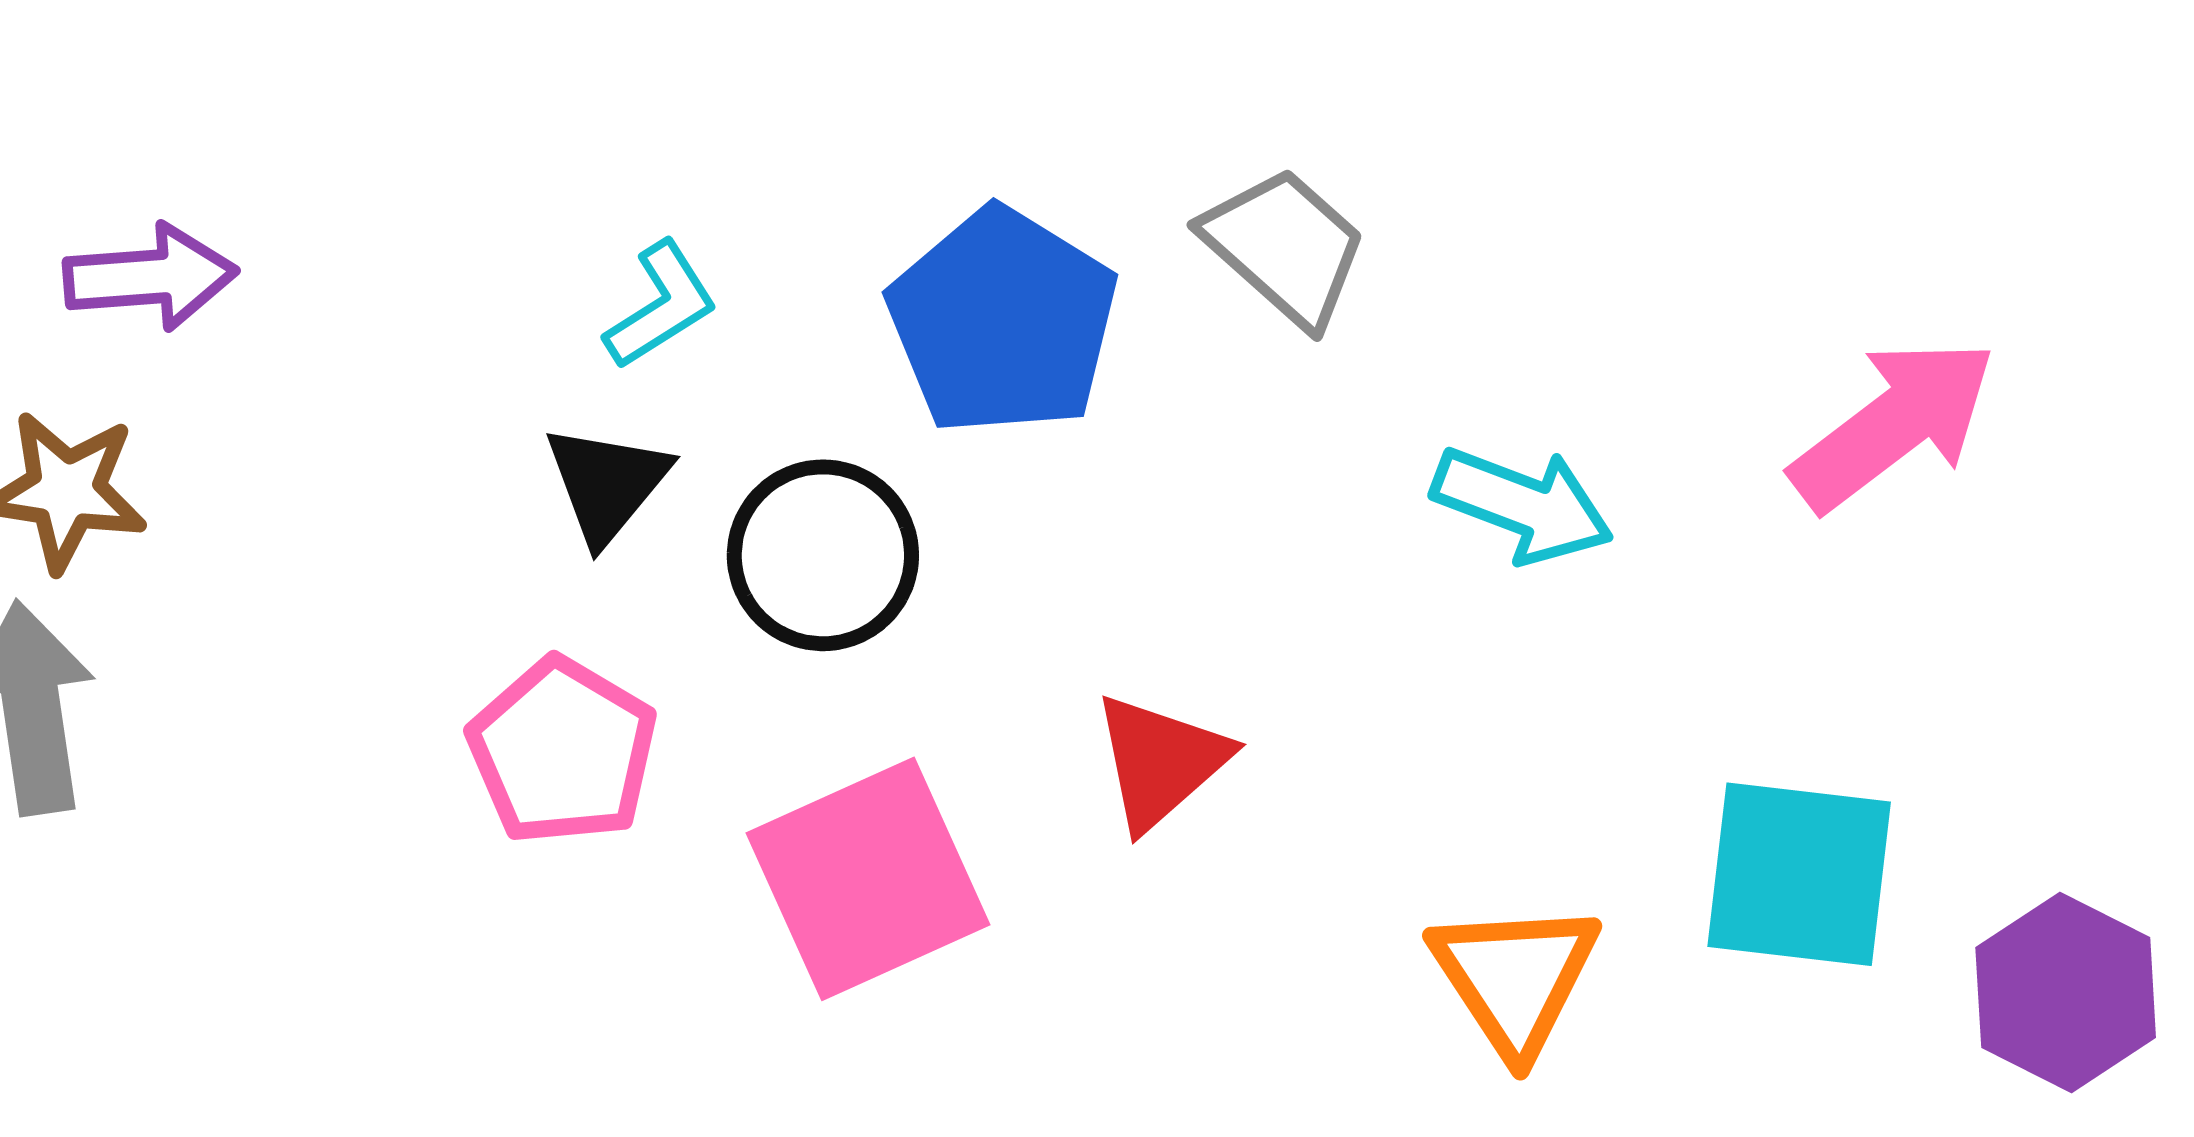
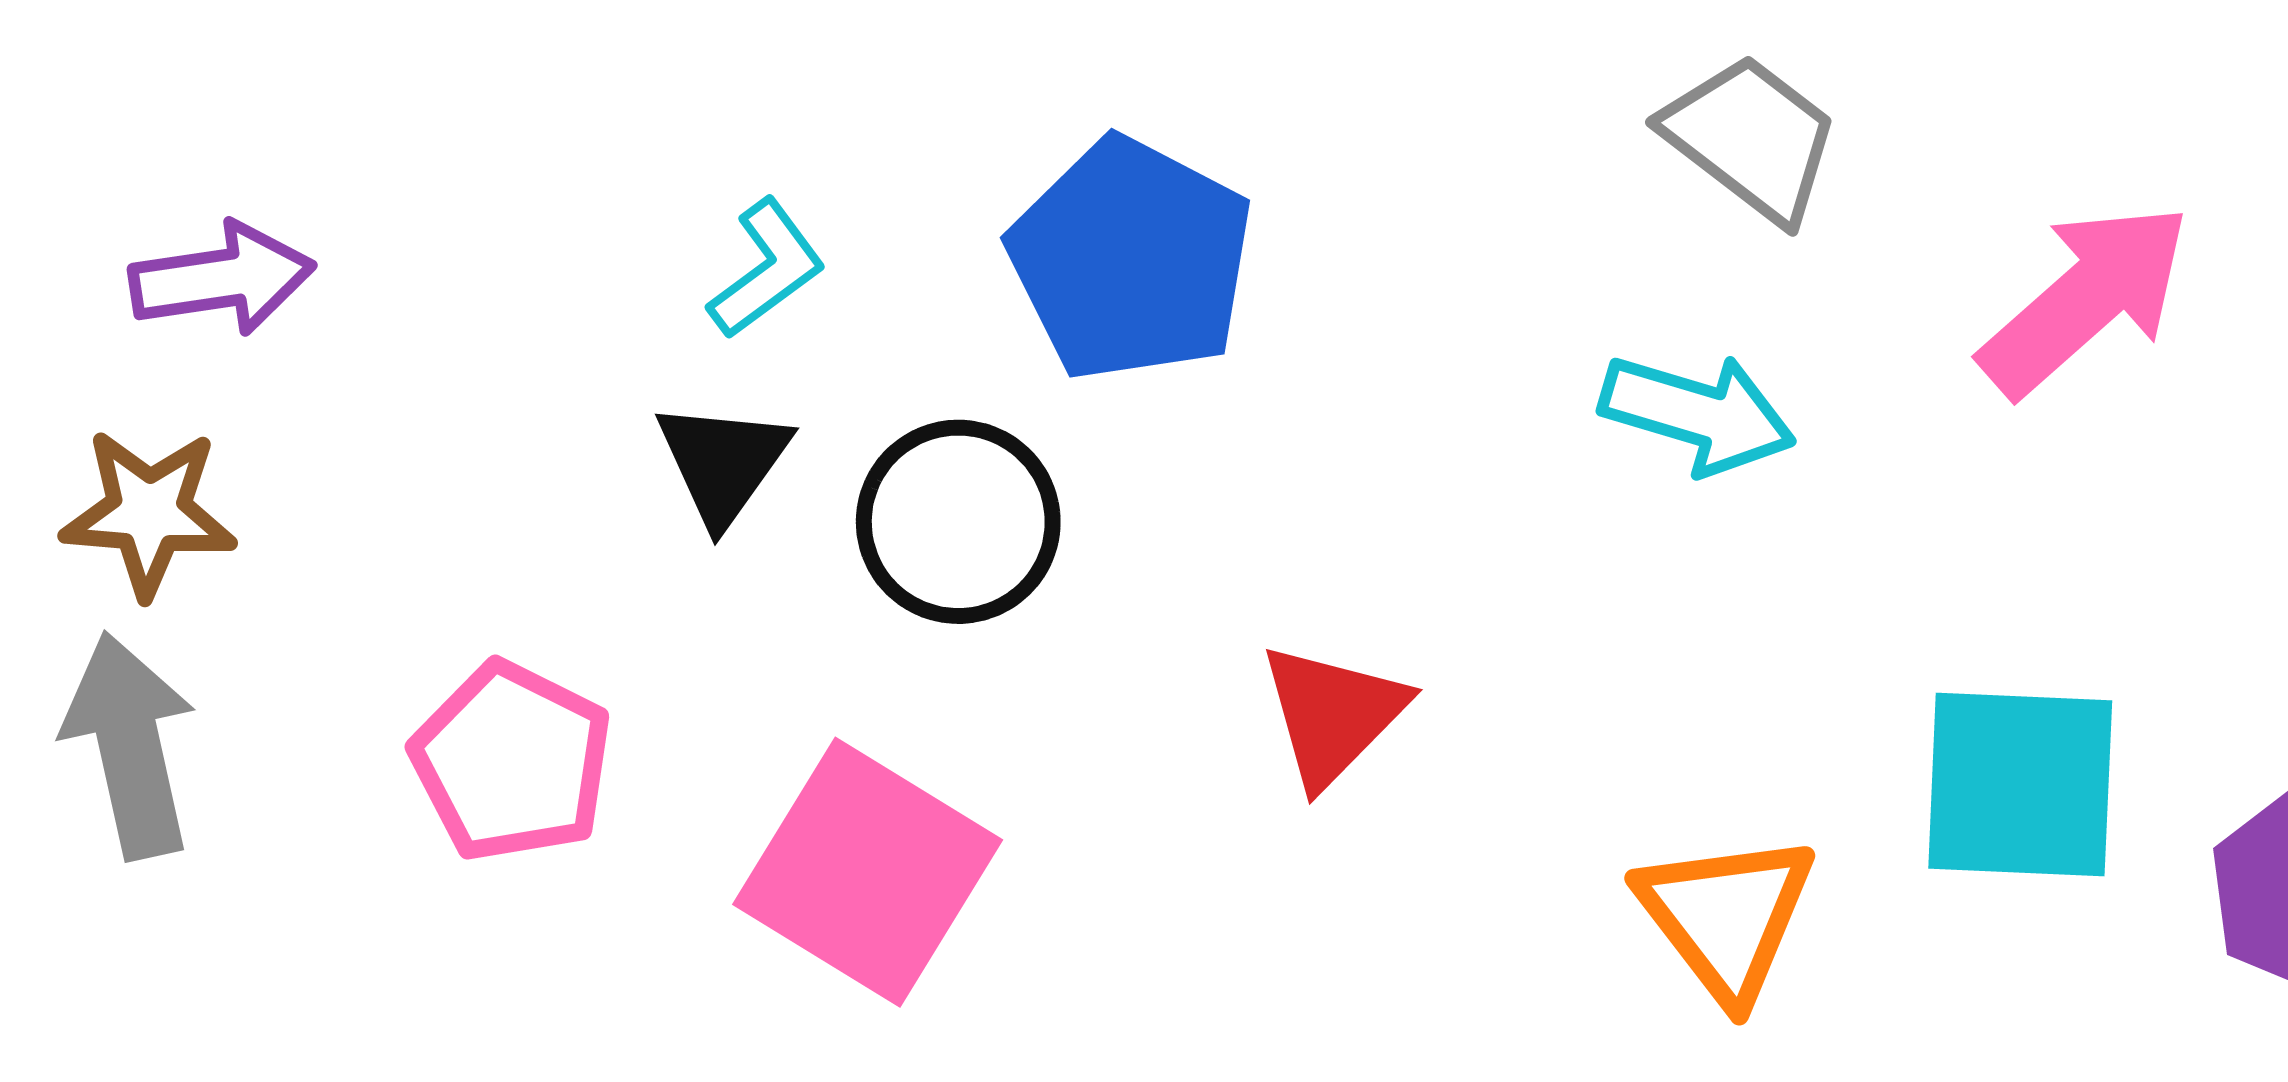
gray trapezoid: (1285, 247) -> (1751, 138), moved
pink pentagon: (563, 751) -> (512, 762), moved
pink square: (868, 879) -> (868, 872), moved, turned -30

